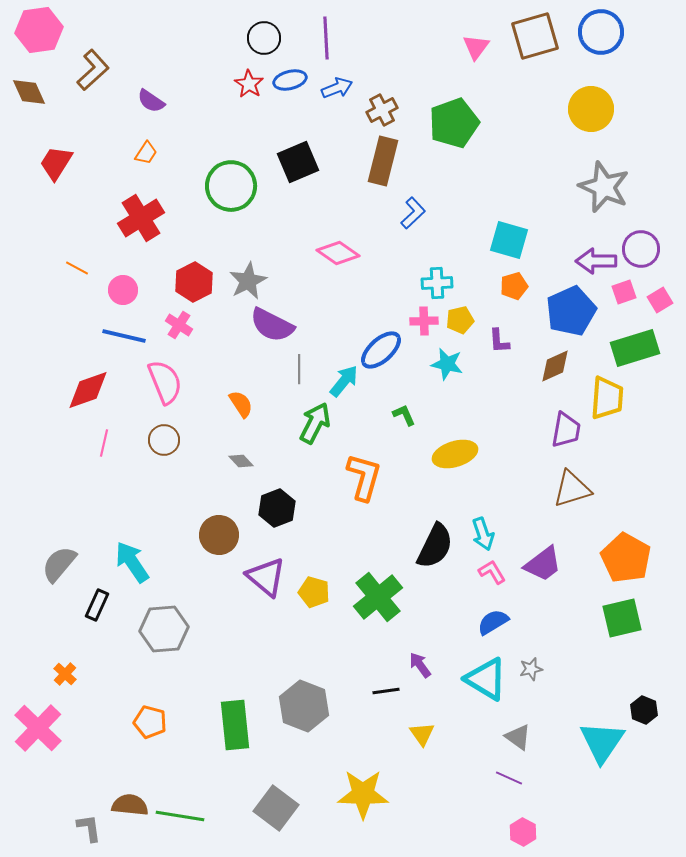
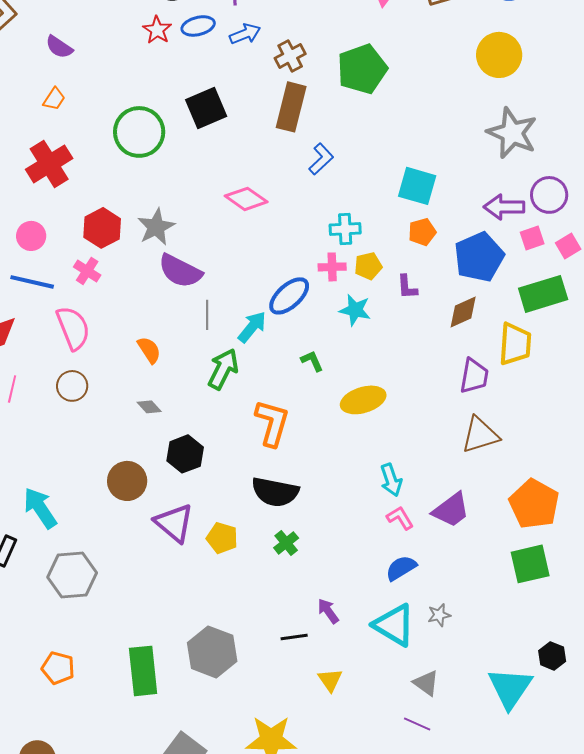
black semicircle: (435, 546) -> (275, 492), moved, turned 75
green cross: (378, 597) -> (286, 543), size x0.5

